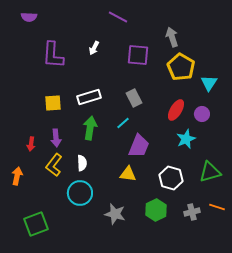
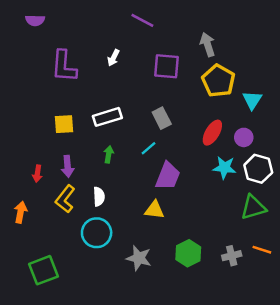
green arrow: (90, 128) -> (109, 154), size x0.6
cyan star: (186, 139) -> (224, 168), turned 30
white hexagon: (171, 178) -> (258, 169), moved

